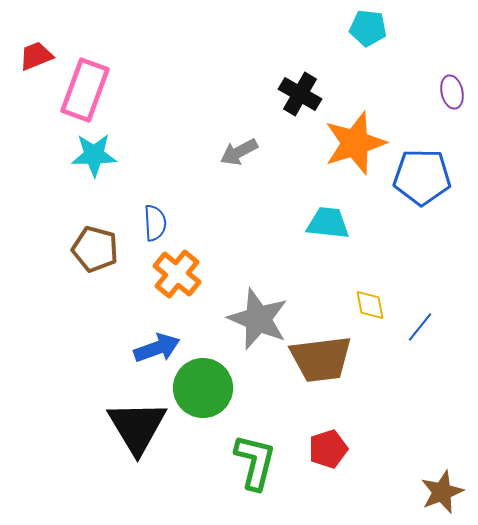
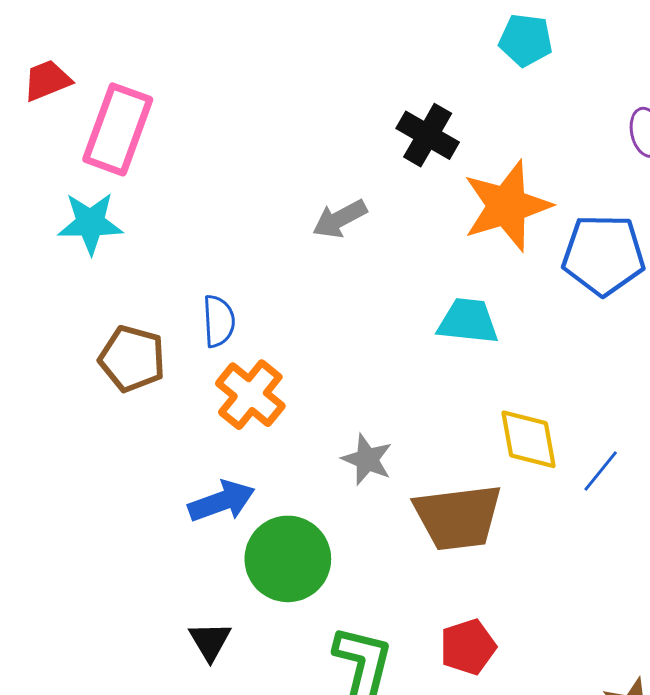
cyan star: (94, 155) -> (90, 223), moved
yellow diamond: (370, 305) -> (529, 439), size x1.4
gray star: (258, 319) -> (367, 460), size x0.6
black triangle: (137, 427) -> (210, 641), moved, size x0.5

